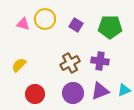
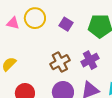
purple cross: (100, 61) -> (90, 60), turned -36

